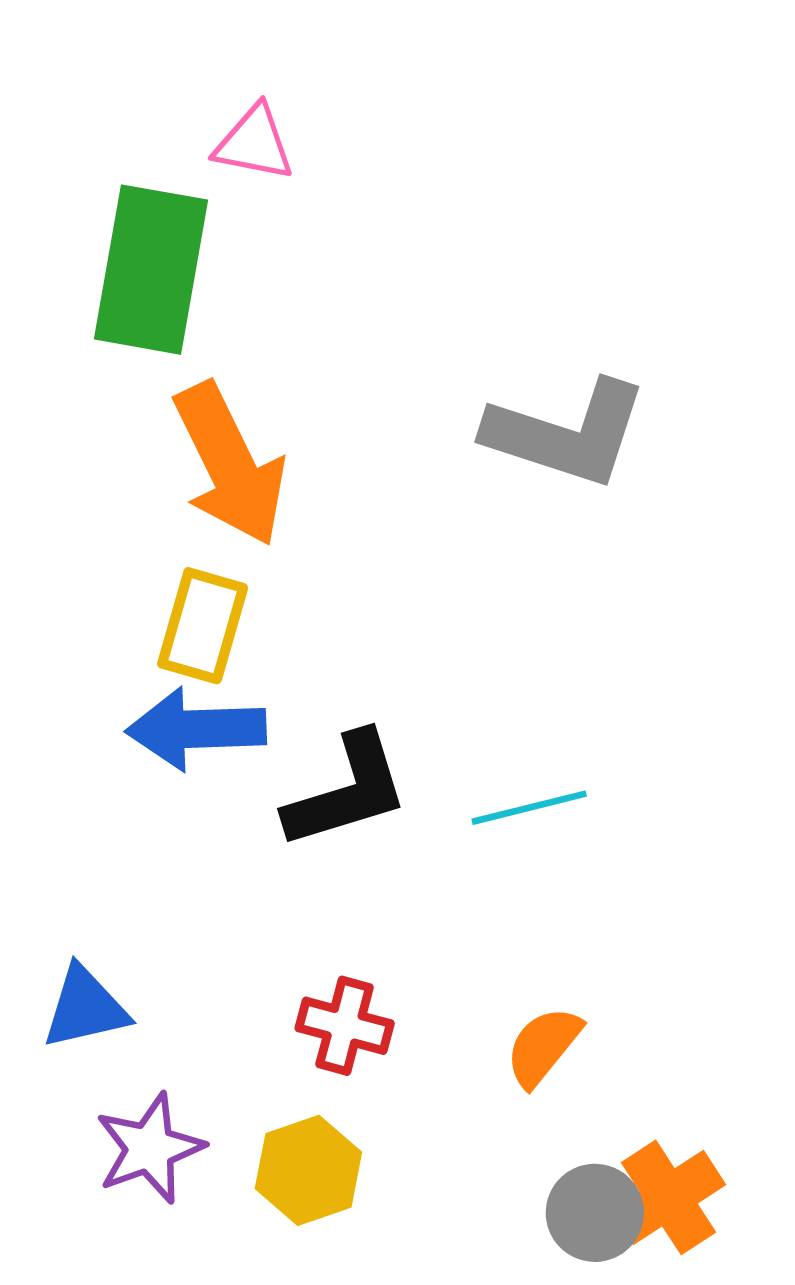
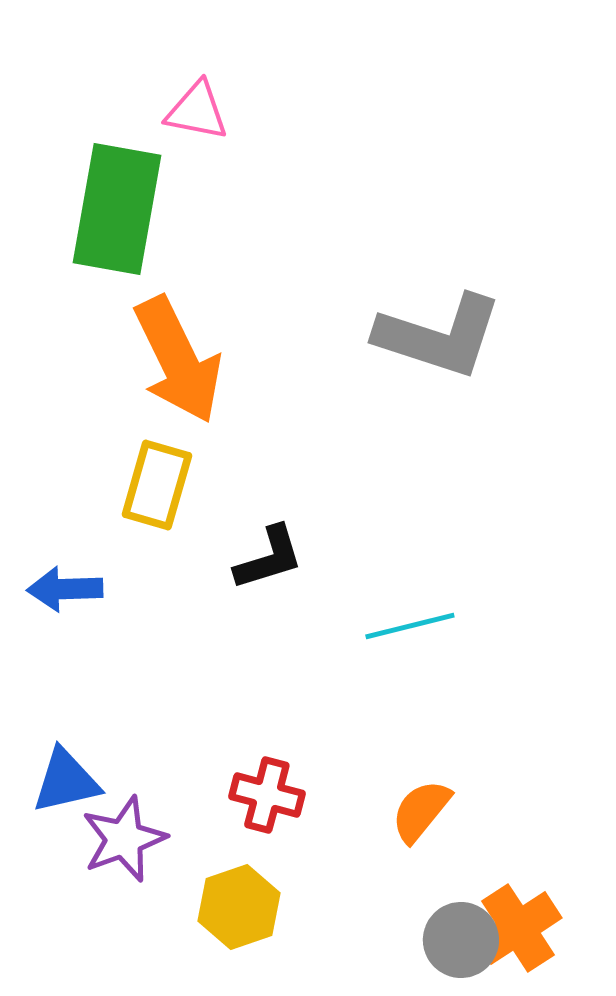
blue arrow: (196, 729) -> (65, 589), moved, size x0.7
black L-shape: (347, 791) -> (269, 558), moved, size x0.7
purple star: (150, 1148) -> (124, 839), moved

